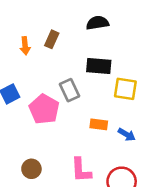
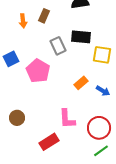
gray rectangle: (70, 90) -> (58, 46), moved
orange rectangle: (99, 124) -> (81, 83), turned -48
brown circle: (31, 169) -> (17, 118), moved

